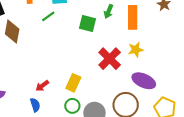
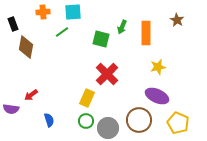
yellow star: (136, 50) -> (158, 67), moved
red cross: (110, 59) -> (107, 74), moved
red arrow: (42, 86) -> (31, 95), moved

